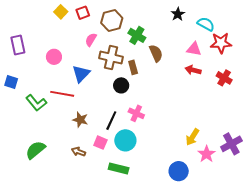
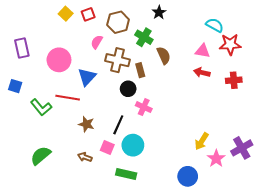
black star: (178, 14) -> (159, 12), moved
pink circle: (54, 57) -> (59, 60), size x1.5
red cross: (224, 78) -> (234, 80), turned -35
pink cross: (136, 113) -> (144, 107), moved

